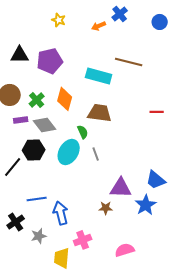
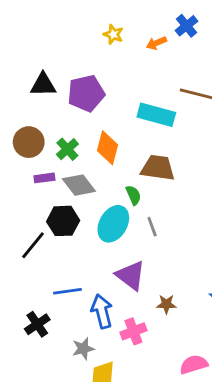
yellow star: (59, 20) -> (113, 34), moved
purple triangle: (121, 188) -> (131, 275), moved, turned 35
gray star: (39, 236) -> (83, 349), moved
pink cross: (83, 240) -> (133, 331), moved

